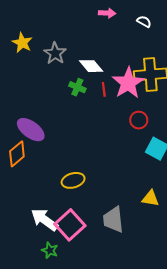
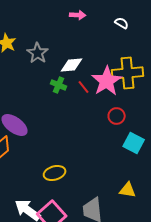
pink arrow: (107, 13) -> (78, 15), moved
white diamond: (91, 66) -> (72, 65), turned -55
red line: (104, 89) -> (84, 87), turned -32

